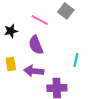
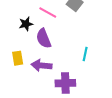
black star: (11, 31) -> (26, 24), moved

